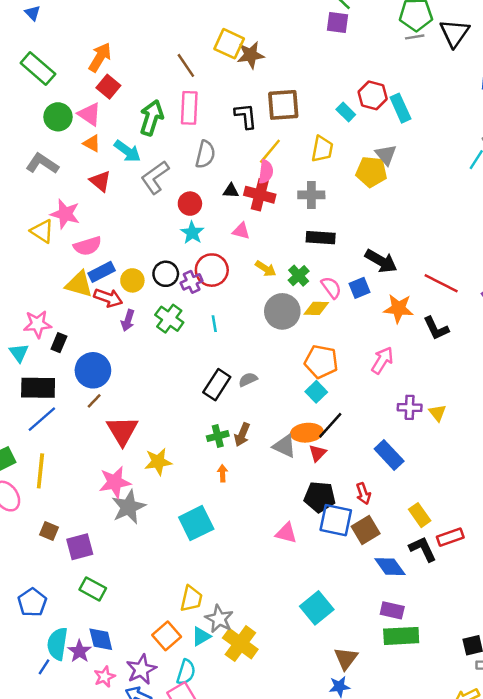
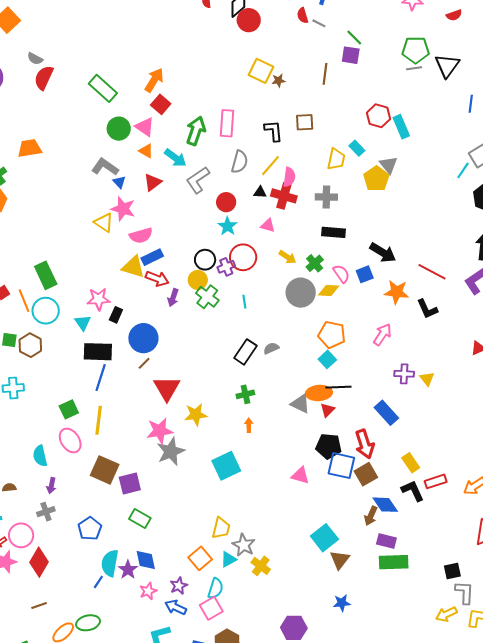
blue triangle: (33, 13) -> (119, 182), moved
brown star: (251, 55) -> (279, 81), size x0.6
brown line: (186, 65) -> (325, 74), moved, turned 40
brown square: (283, 105) -> (305, 122), size x0.7
cyan rectangle: (346, 112) -> (357, 148), moved
yellow line: (270, 151) -> (270, 166), moved
yellow pentagon: (371, 172) -> (376, 179), turned 30
red triangle: (100, 181) -> (153, 182), turned 42
yellow circle: (132, 280) -> (198, 280), moved
blue line: (42, 419) -> (101, 378), turned -32
black line: (330, 425) -> (338, 387), turned 45
brown arrow: (242, 435) -> (371, 516), moved
red arrow: (363, 494) -> (365, 444), size x1.6
brown square: (49, 531) -> (105, 470), size x1.8
yellow cross: (240, 644) -> (261, 566), size x0.7
brown triangle: (346, 658) -> (340, 560), moved
purple star: (141, 669) -> (179, 586), size x0.7

